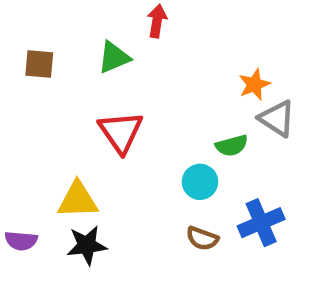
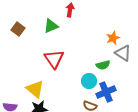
brown square: (39, 64) -> (18, 29), turned 32
yellow triangle: (78, 200) -> (35, 89), turned 42
blue cross: (261, 223) -> (106, 92), moved

